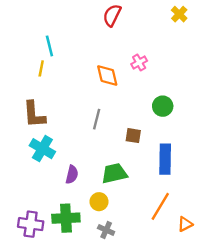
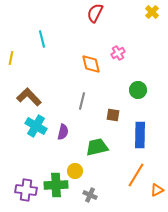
yellow line: (41, 68) -> (11, 58), moved
brown L-shape: (34, 114) -> (29, 97), turned 140
purple semicircle: (72, 175) -> (63, 132), moved
yellow circle: (99, 202) -> (75, 171), moved

